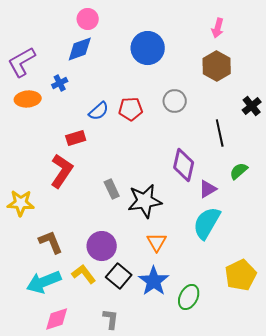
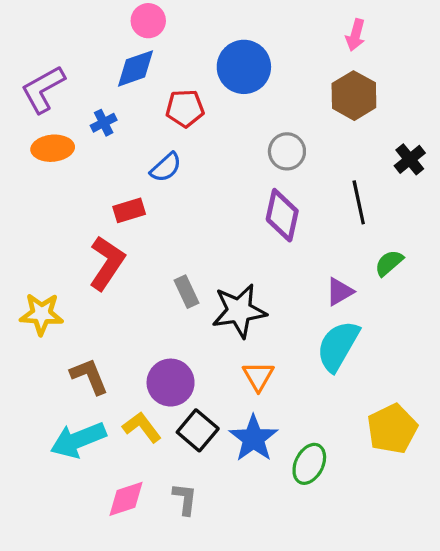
red pentagon: (131, 109) -> (185, 108), moved
purple diamond: (184, 165) -> (282, 215), moved
pink diamond: (57, 319) -> (126, 499), moved

